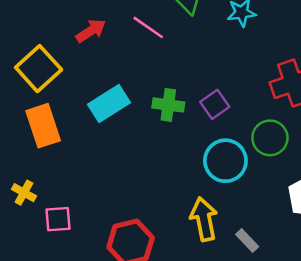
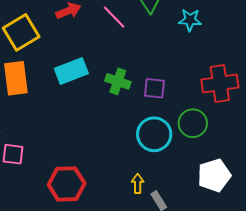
purple square: (215, 104) -> (155, 88), turned 30
yellow arrow: (204, 219) -> (138, 184), moved, size x0.6

